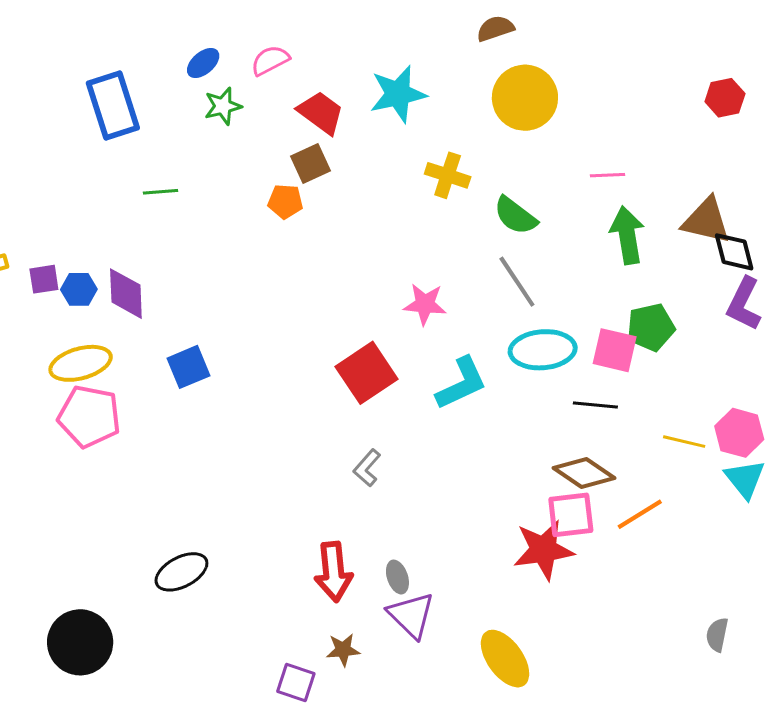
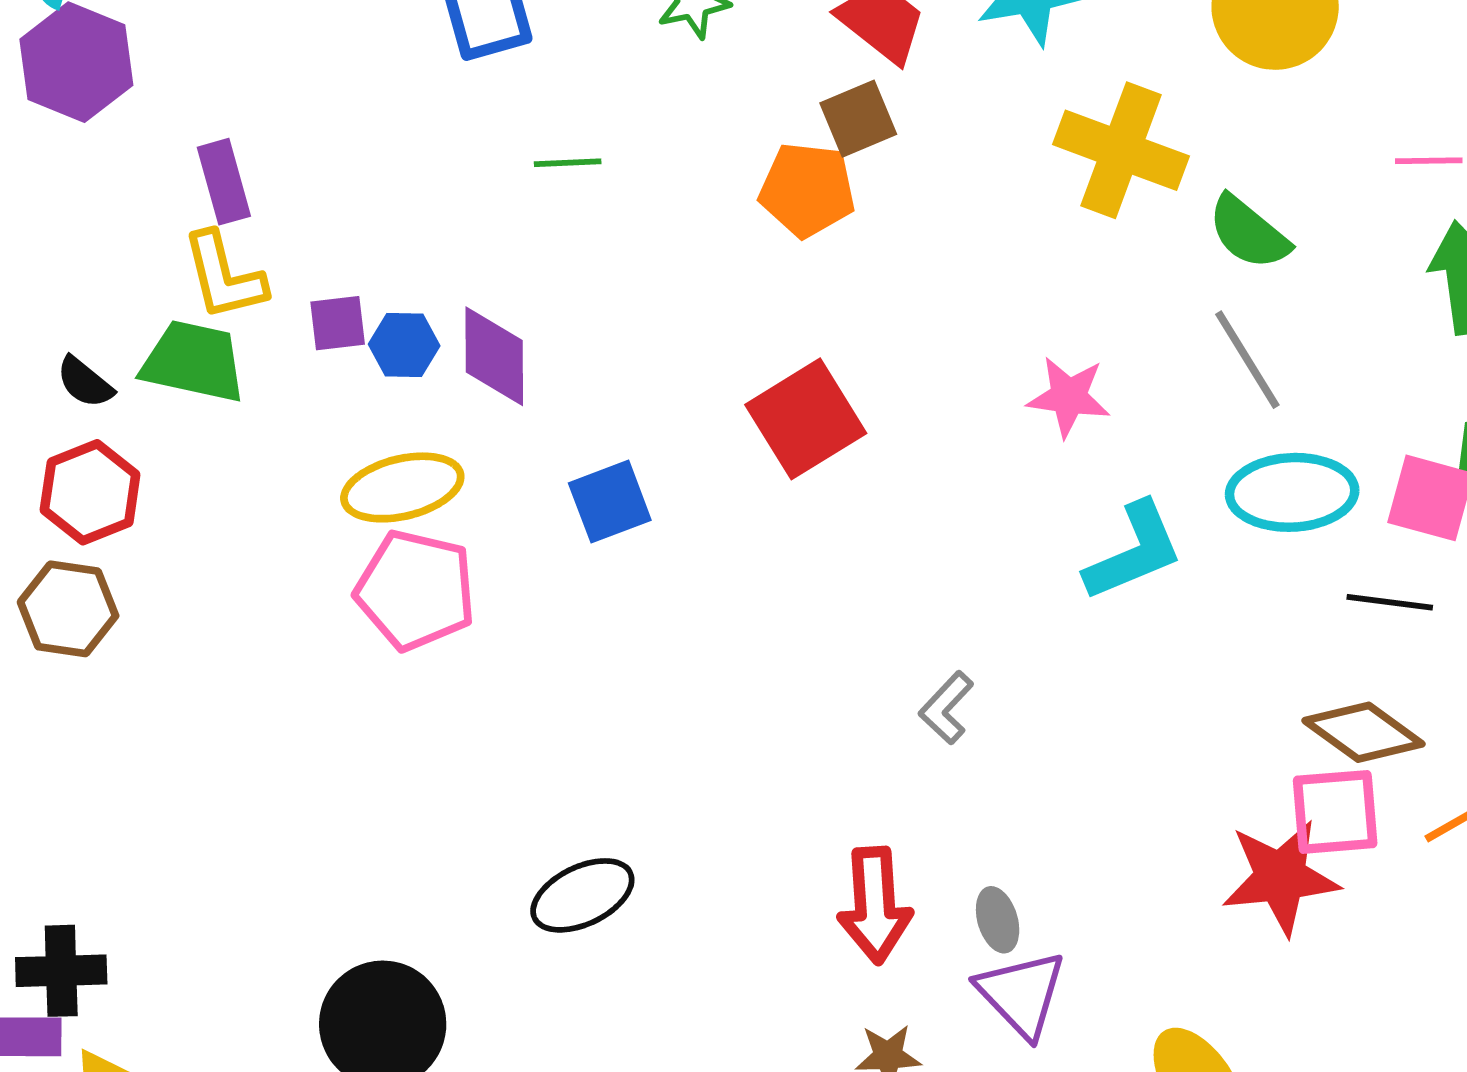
yellow cross: (448, 175) -> (1121, 150), size x1.5
orange pentagon: (285, 201) -> (807, 190), size x1.4
red square: (367, 373) -> (806, 419), moved

